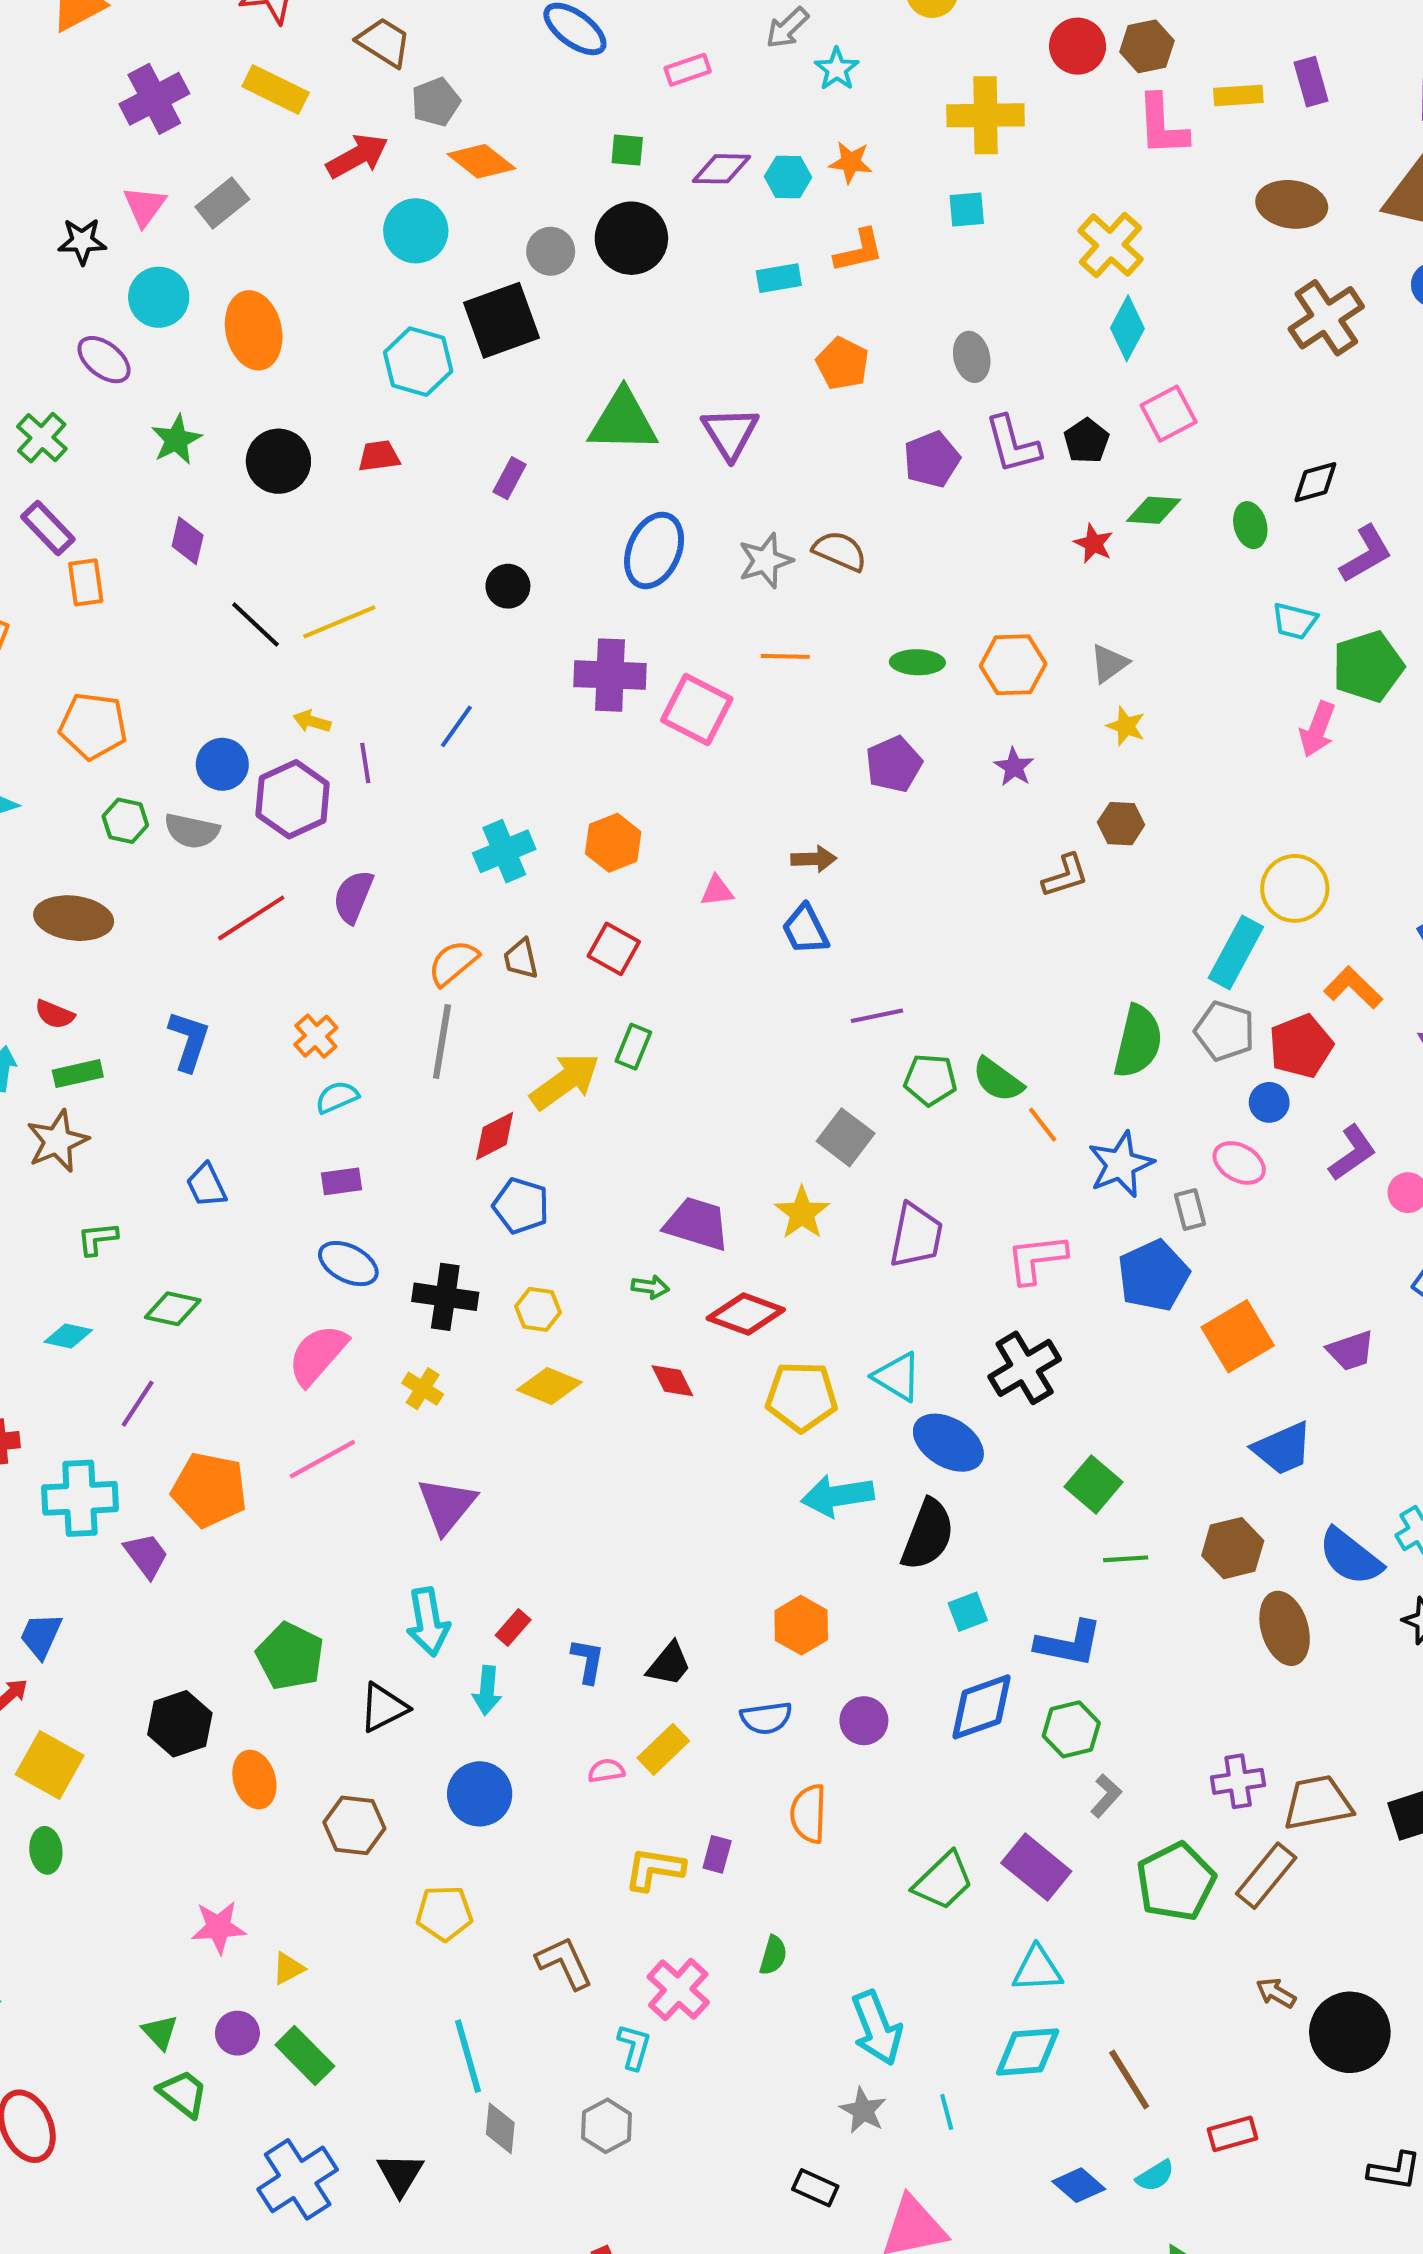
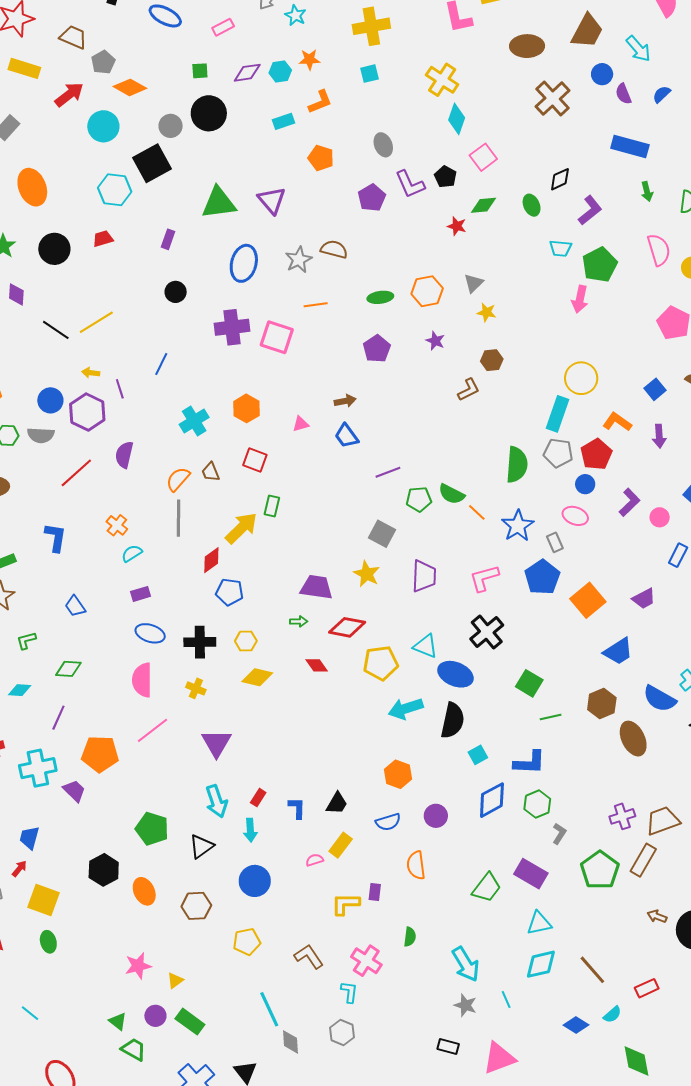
pink semicircle: (318, 1355) -> (142, 680), turned -32

